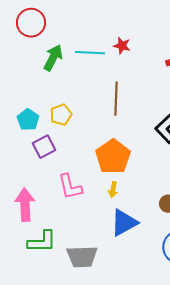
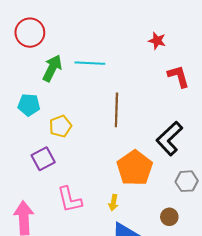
red star: (122, 46) -> (157, 41), moved
cyan pentagon: (28, 120) -> (29, 105), moved, turned -30
orange pentagon: (113, 157) -> (135, 168), moved

